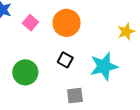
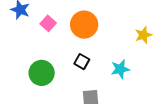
cyan star: (104, 66) -> (120, 69), size x0.7

